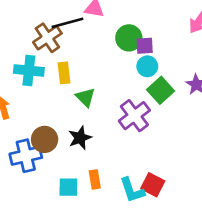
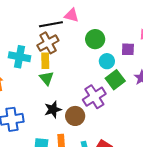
brown cross: (47, 38) -> (48, 43), moved
purple square: (145, 46) -> (128, 49), moved
green triangle: (85, 97) -> (47, 78), moved
brown circle: (45, 139) -> (75, 116), moved

